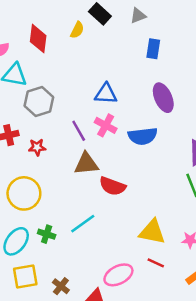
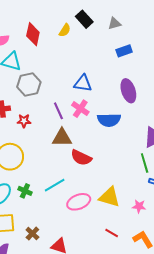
blue rectangle: (153, 49) -> (124, 51), turned 56
red line: (156, 263) -> (112, 233), moved
pink ellipse: (118, 275) -> (79, 202), moved

